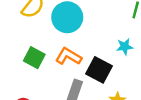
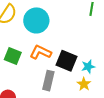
cyan star: (125, 47) -> (88, 67), moved

